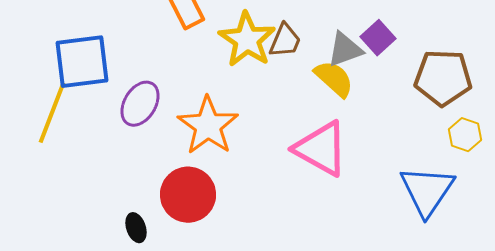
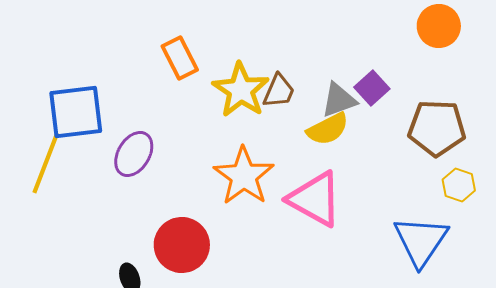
yellow semicircle: (334, 79) -> (328, 129), turned 111
orange star: (208, 126) -> (244, 176), moved

